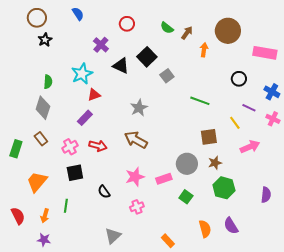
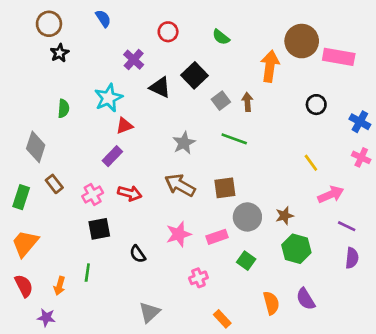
brown arrow: (187, 33) -> (247, 102), moved, turned -40
orange arrow: (204, 50) -> (270, 66), size x1.6
pink rectangle: (265, 53) -> (339, 57), moved
green line: (200, 101) -> (234, 139), moved
gray diamond: (43, 108) -> (36, 147), moved
purple line: (249, 108) -> (347, 226), moved
brown square: (209, 137) -> (225, 188), moved
orange trapezoid: (37, 182) -> (25, 243), moved
pink cross: (137, 207) -> (198, 278), moved
purple star: (44, 240) -> (46, 318), moved

